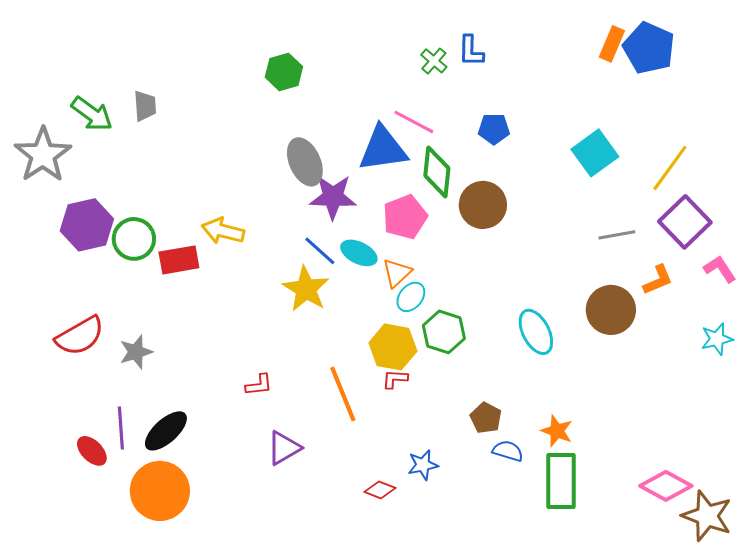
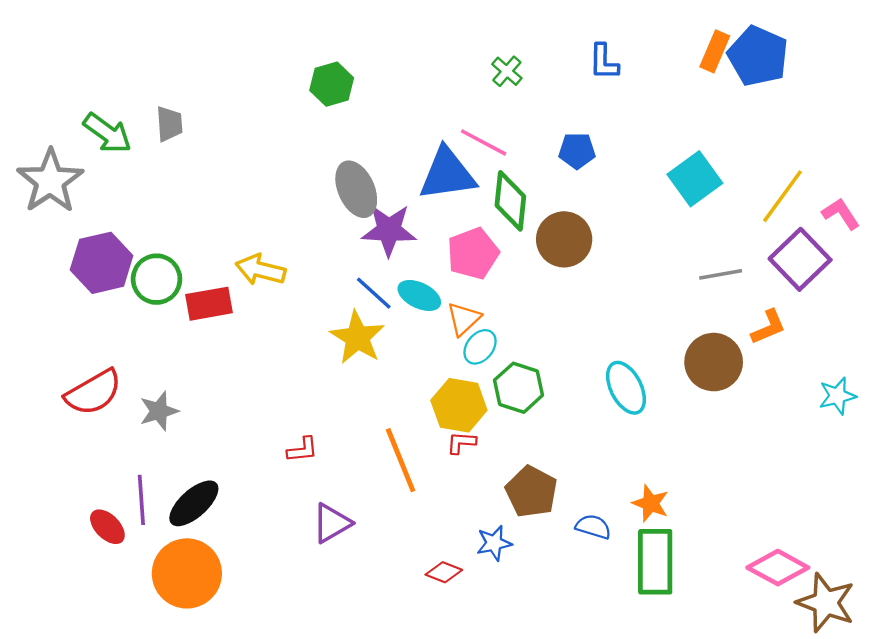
blue L-shape: (471, 51) -> (604, 62), moved
pink L-shape: (720, 269) -> (841, 214), moved
brown pentagon: (486, 418) -> (531, 492), moved, size x1.4

